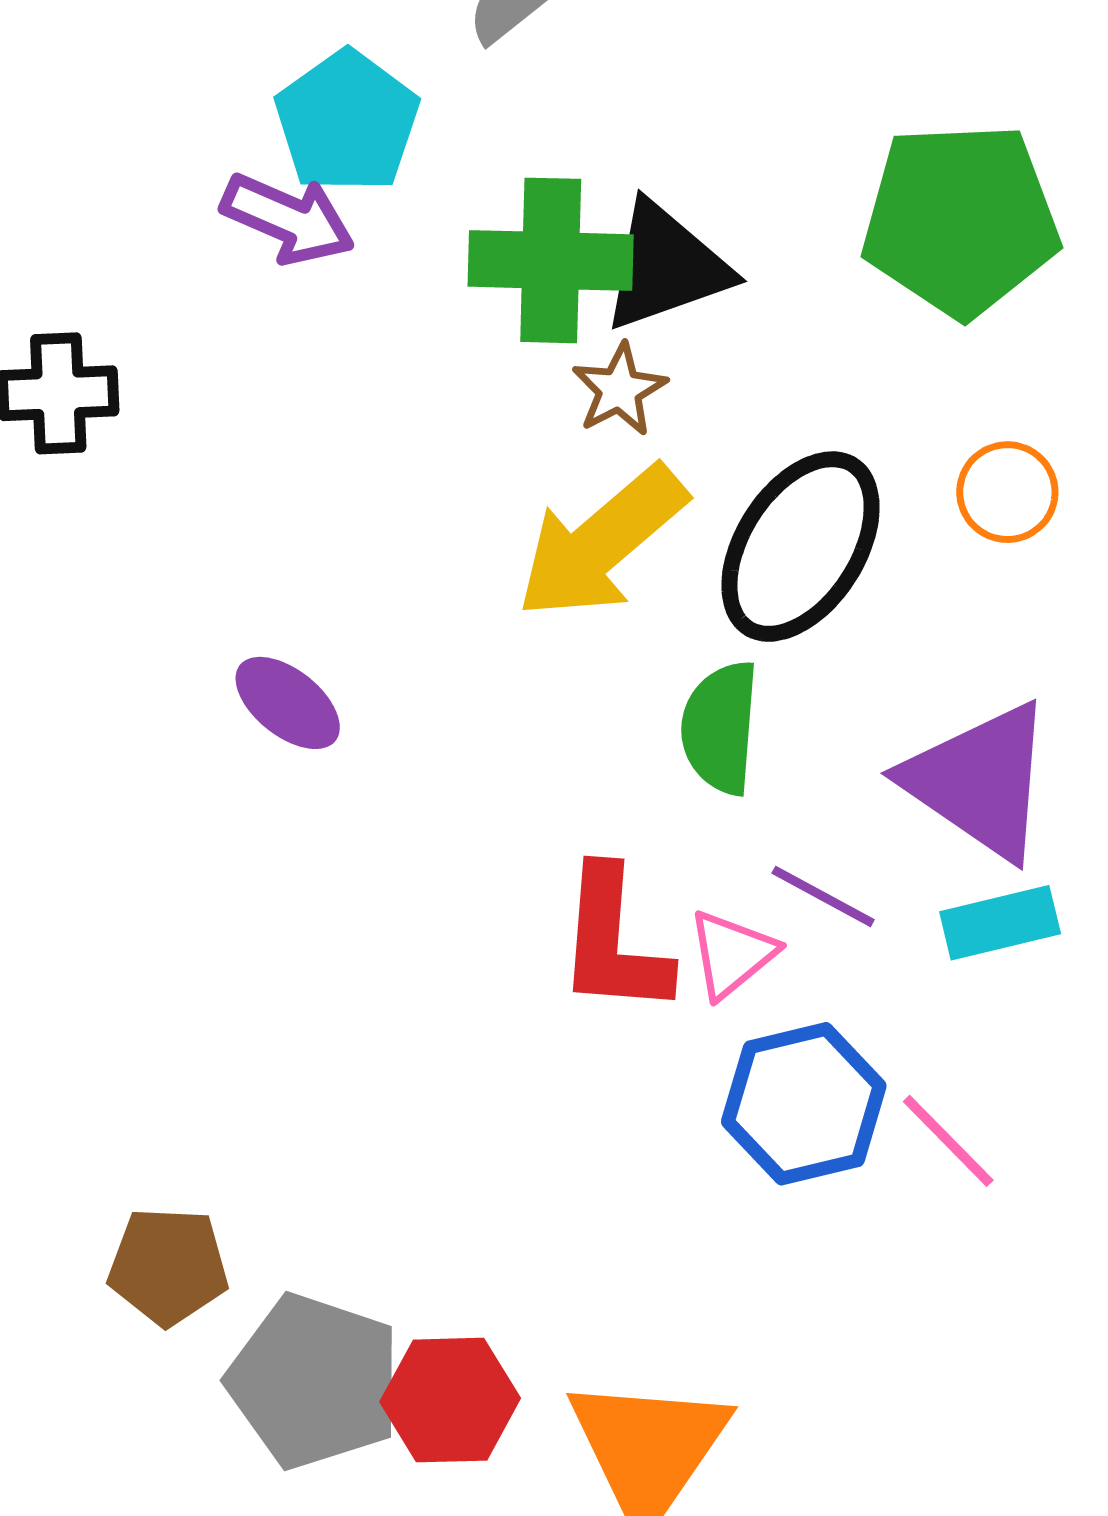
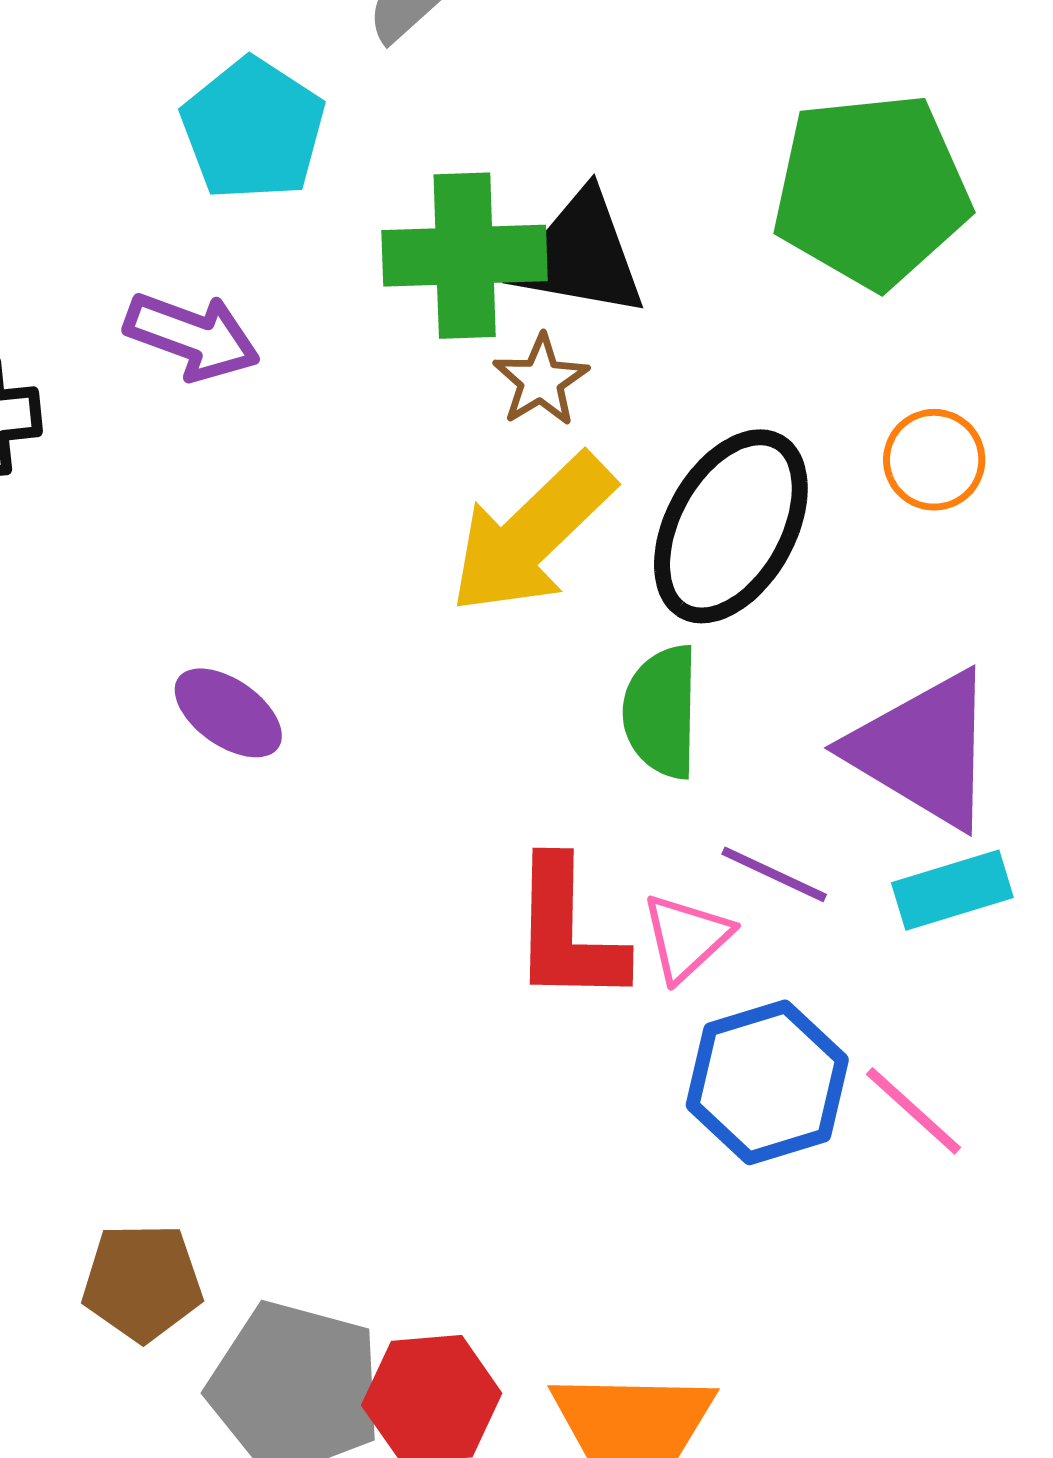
purple arrow: (288, 219) -> (192, 336), moved
black triangle: (666, 267) -> (580, 255), turned 33

